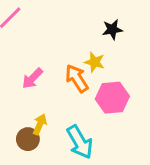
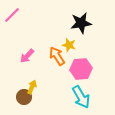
black star: (112, 29) -> (81, 23), size x1.5
cyan arrow: (80, 142) -> (81, 97), moved

